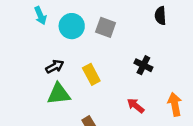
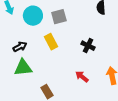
gray square: (106, 27) -> (59, 17), turned -35
yellow rectangle: (91, 74) -> (51, 42), moved

